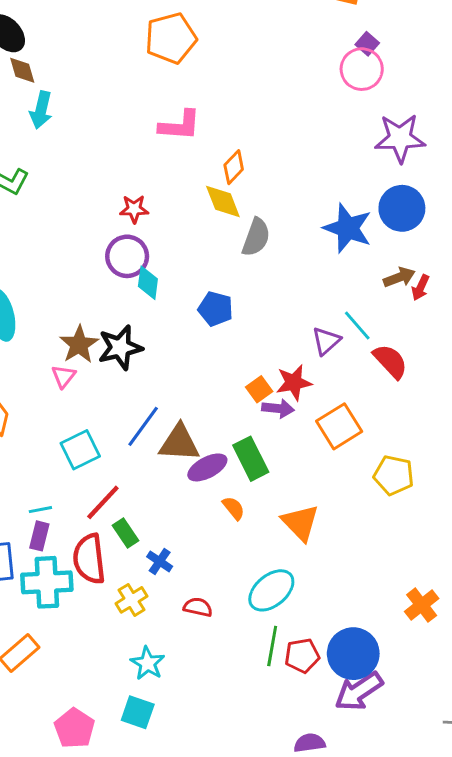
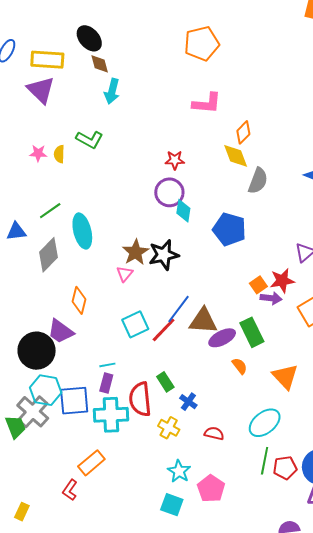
blue pentagon: (216, 309) -> (229, 229), size x1.4
red line: (103, 502) -> (164, 330), moved
yellow cross: (132, 600) -> (169, 428), turned -30
pink pentagon: (74, 728) -> (211, 489), moved

